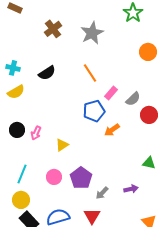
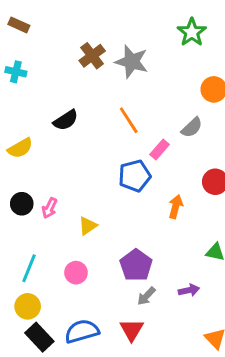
brown cross: (53, 29) -> (92, 56), moved
gray star: (92, 33) -> (132, 62), turned -30
cyan cross: (13, 68) -> (16, 72), moved
gray semicircle: (133, 99) -> (192, 128), moved
orange arrow: (112, 130) -> (176, 207), moved, turned 140
purple pentagon: (81, 178) -> (136, 265), moved

